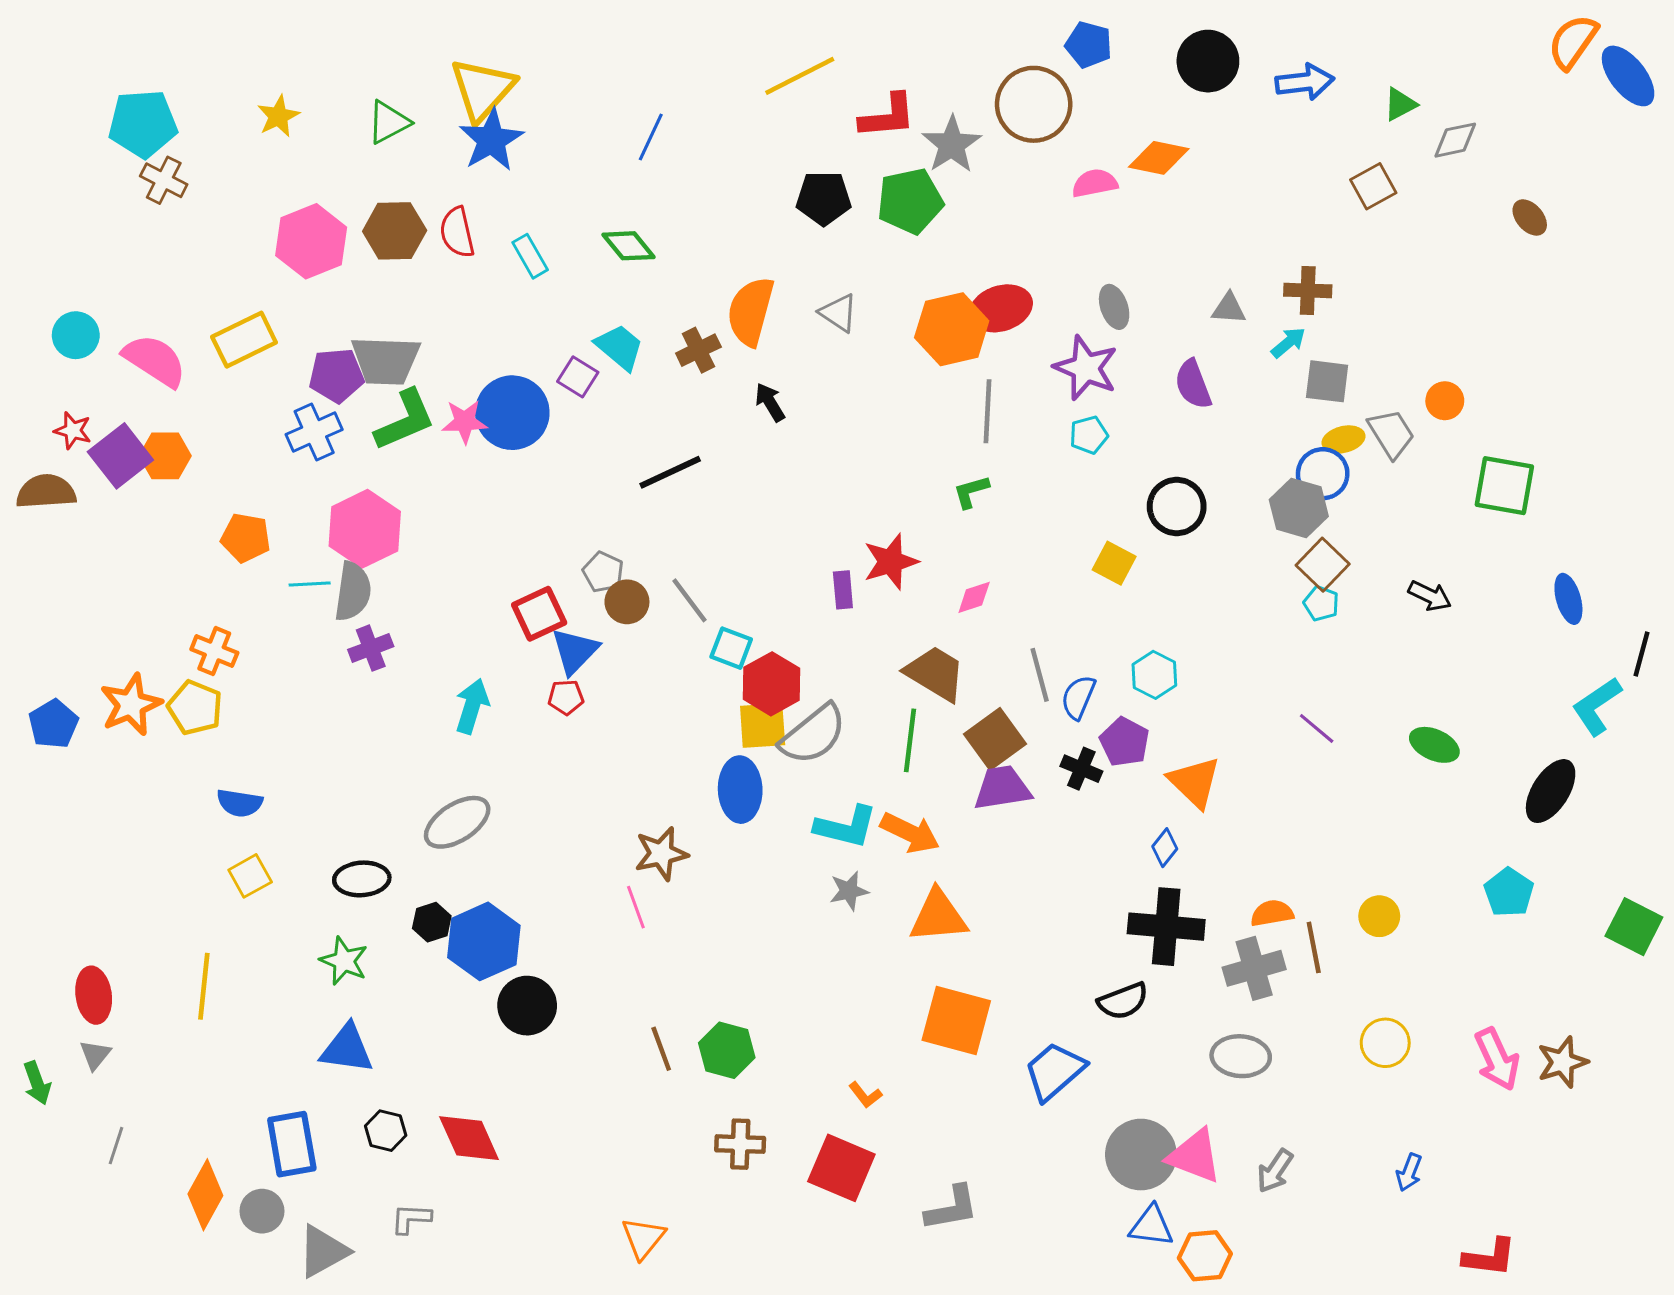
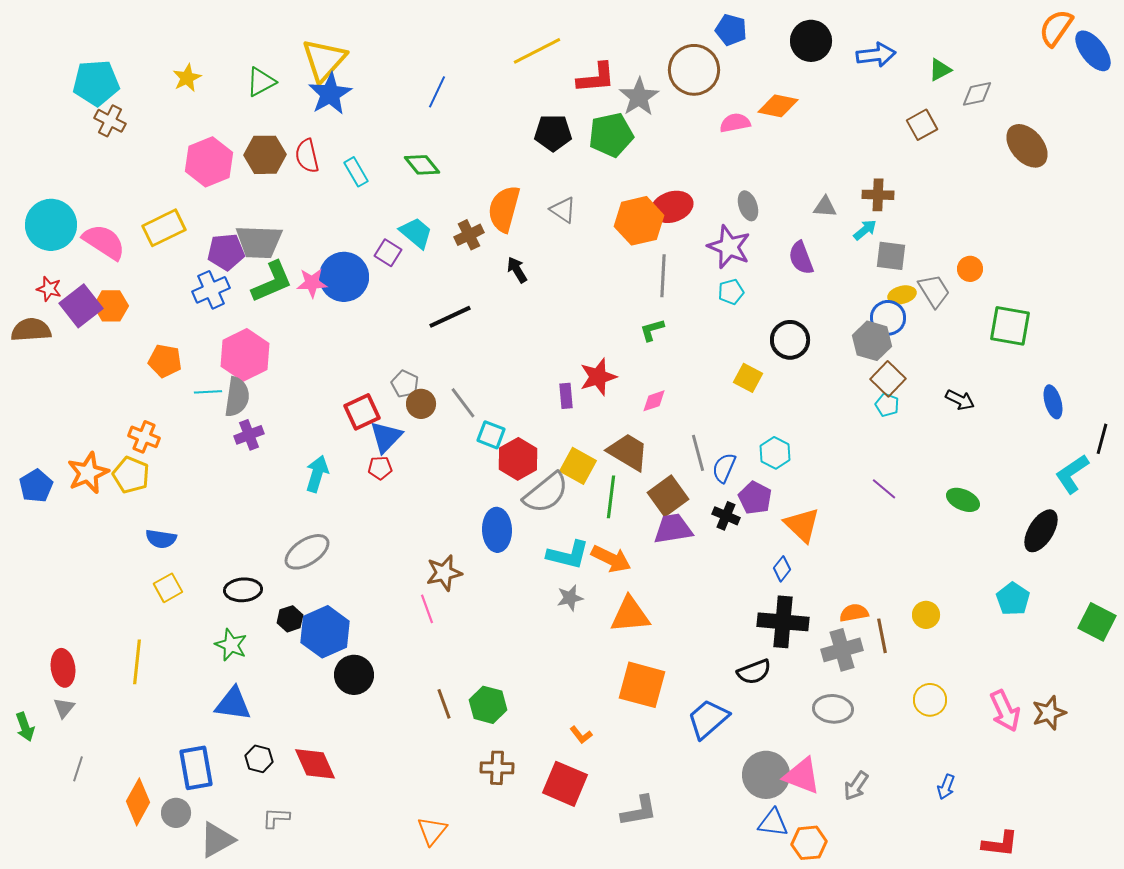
brown ellipse: (1530, 217) -> (1027, 146), size x1.8
cyan circle: (76, 335) -> (51, 225), size x1.6
yellow square: (763, 725) -> (578, 466), moved, turned 33

